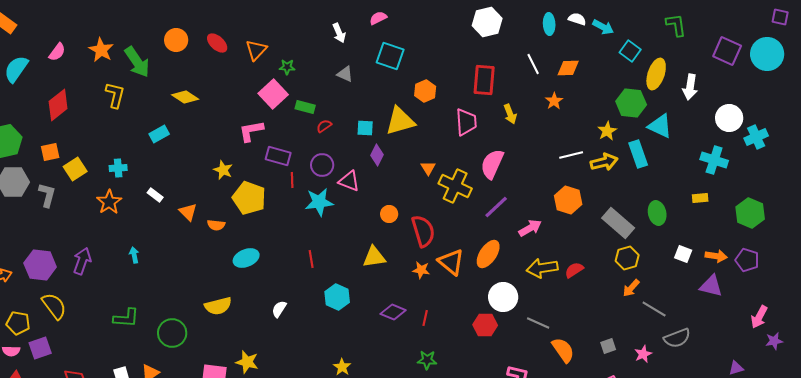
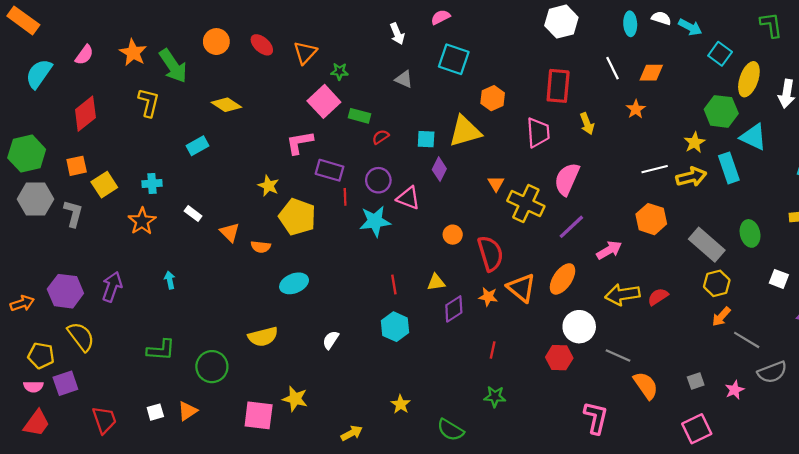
yellow triangle: (374, 257) -> (436, 282), size x0.7
red line: (311, 259) -> (394, 284), moved
purple diamond: (393, 312) -> (454, 309), moved, turned -55

